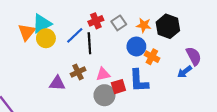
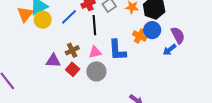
black line: (89, 43) -> (94, 25), moved
blue circle: (136, 46) -> (152, 30), moved
blue L-shape: (139, 81) -> (117, 50), moved
red square: (118, 87) -> (73, 69), moved, turned -32

